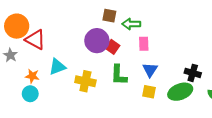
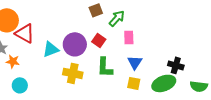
brown square: (109, 16) -> (96, 10), turned -32
green arrow: (131, 24) -> (117, 18), turned 132
purple circle: (97, 41) -> (75, 44), moved
cyan triangle: (57, 67) -> (51, 49), moved
orange star: (32, 76) -> (13, 61), moved

